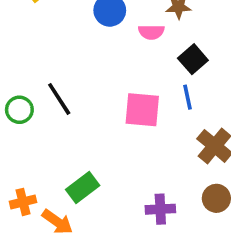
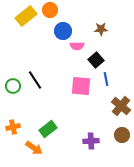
pink semicircle: (151, 32) -> (77, 46), moved
black square: (193, 59) -> (96, 60), moved
orange cross: (23, 202) -> (13, 127), moved

